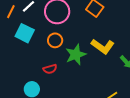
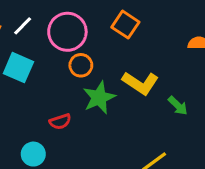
orange circle: (55, 40) -> (81, 65), moved

